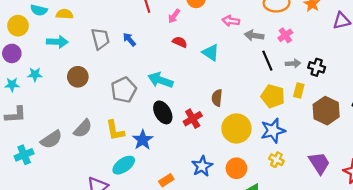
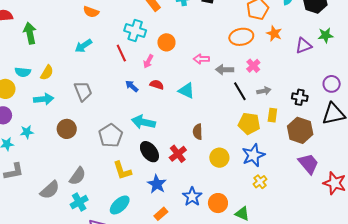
yellow semicircle: (65, 14) -> (47, 73), turned 126
blue arrow: (129, 40) -> (132, 86), moved
black cross: (317, 67) -> (300, 97), moved
yellow circle: (236, 128) -> (219, 158), size x0.7
yellow L-shape: (115, 130) -> (122, 171), moved
blue star: (143, 140) -> (157, 184), moved
cyan cross: (24, 155) -> (79, 202), moved
yellow cross: (276, 160) -> (260, 182), turned 32
purple trapezoid: (319, 163) -> (308, 164), moved
orange circle: (236, 168) -> (218, 203), moved

